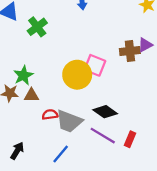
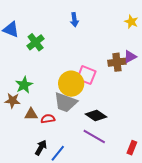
brown triangle: (31, 95) -> (31, 114), moved
gray trapezoid: (69, 121) -> (65, 102), moved
red rectangle: (130, 139) -> (132, 148), moved
black arrow: (17, 151) -> (41, 148), moved

